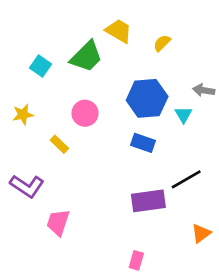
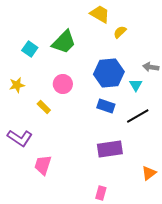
yellow trapezoid: (119, 31) -> (100, 14), moved
black line: (186, 179) -> (138, 116), moved

